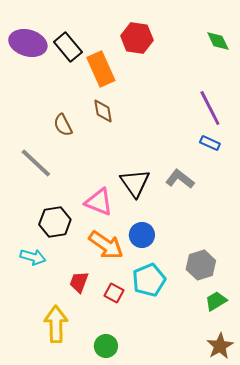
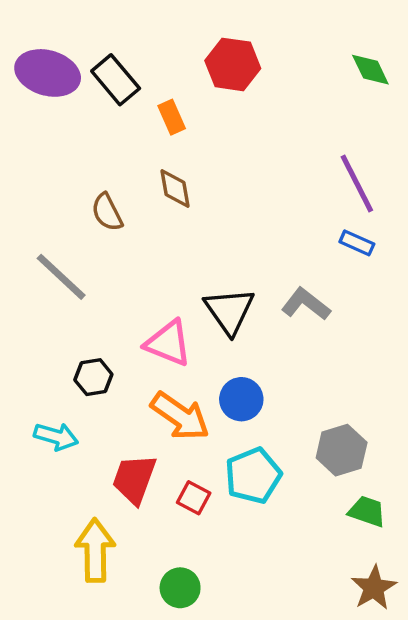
orange rectangle: (101, 69) -> (172, 117), size x0.6
black hexagon: (55, 222) -> (93, 377), size x0.7
red trapezoid: (79, 282) -> (134, 479), size x1.4
green trapezoid: (216, 301) -> (367, 511), turned 50

